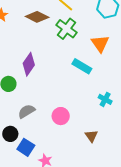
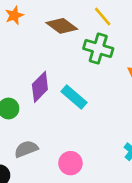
green cross: (66, 29) -> (98, 49), turned -30
cyan rectangle: (82, 66) -> (74, 97), moved

